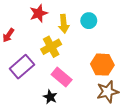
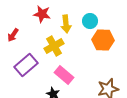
red star: (39, 13) -> (42, 14), turned 30
orange hexagon: (102, 65) -> (103, 40), moved

